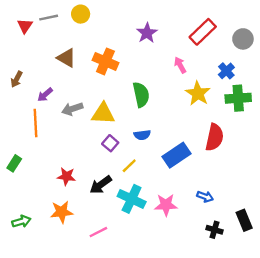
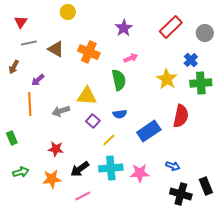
gray line: (49, 18) -> (29, 43), moved
pink arrow: (180, 65) -> (131, 58), moved, turned 96
gray arrow: (72, 109) -> (61, 111), moved
green rectangle: (14, 163) -> (12, 138), turned -56
black arrow: (101, 185) -> (80, 169), moved
cyan cross: (132, 199) -> (111, 168), turned -30
green arrow: (21, 221) -> (21, 172), moved
black cross: (214, 230) -> (181, 194), size x1.5

